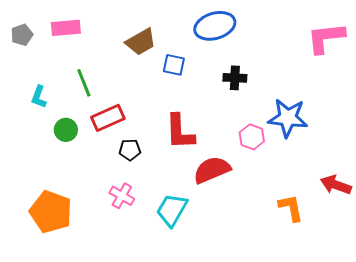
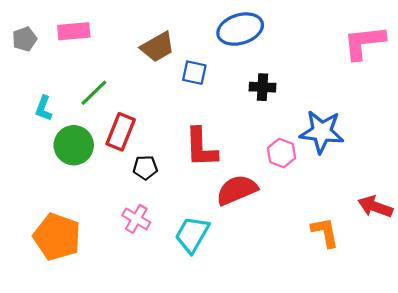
green line: (84, 83) -> (94, 93), turned 68
red rectangle: (108, 118) -> (121, 132), turned -44
green circle: (66, 130) -> (74, 145), size x1.5

